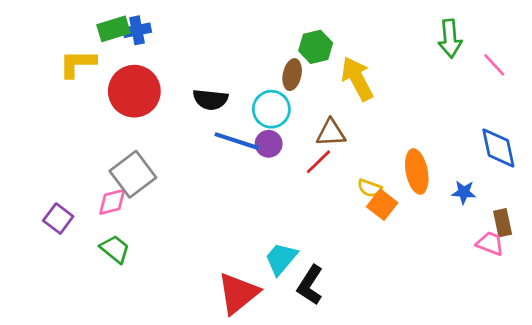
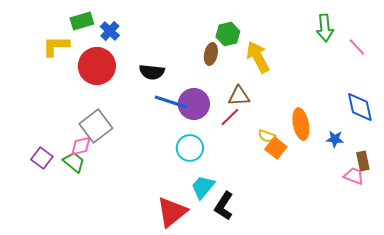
blue cross: (137, 30) -> (110, 31), moved, turned -36
cyan circle: (271, 109) -> (190, 148), moved
purple circle: (269, 144) -> (194, 104), size x1.6
green trapezoid: (115, 249) -> (74, 162), moved

